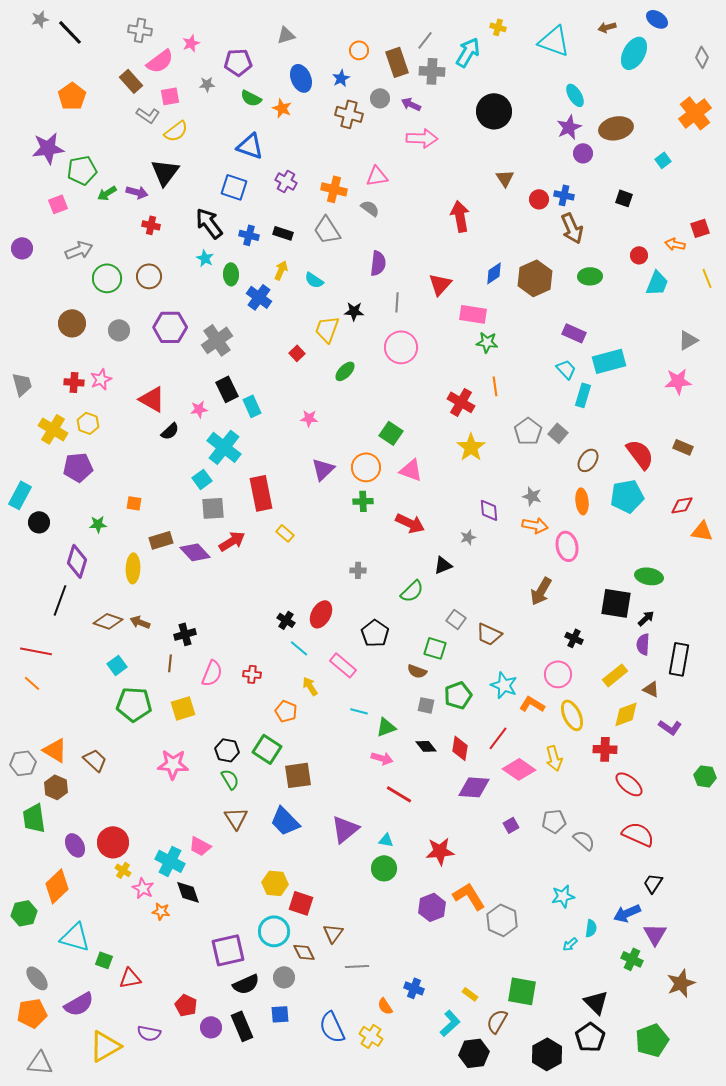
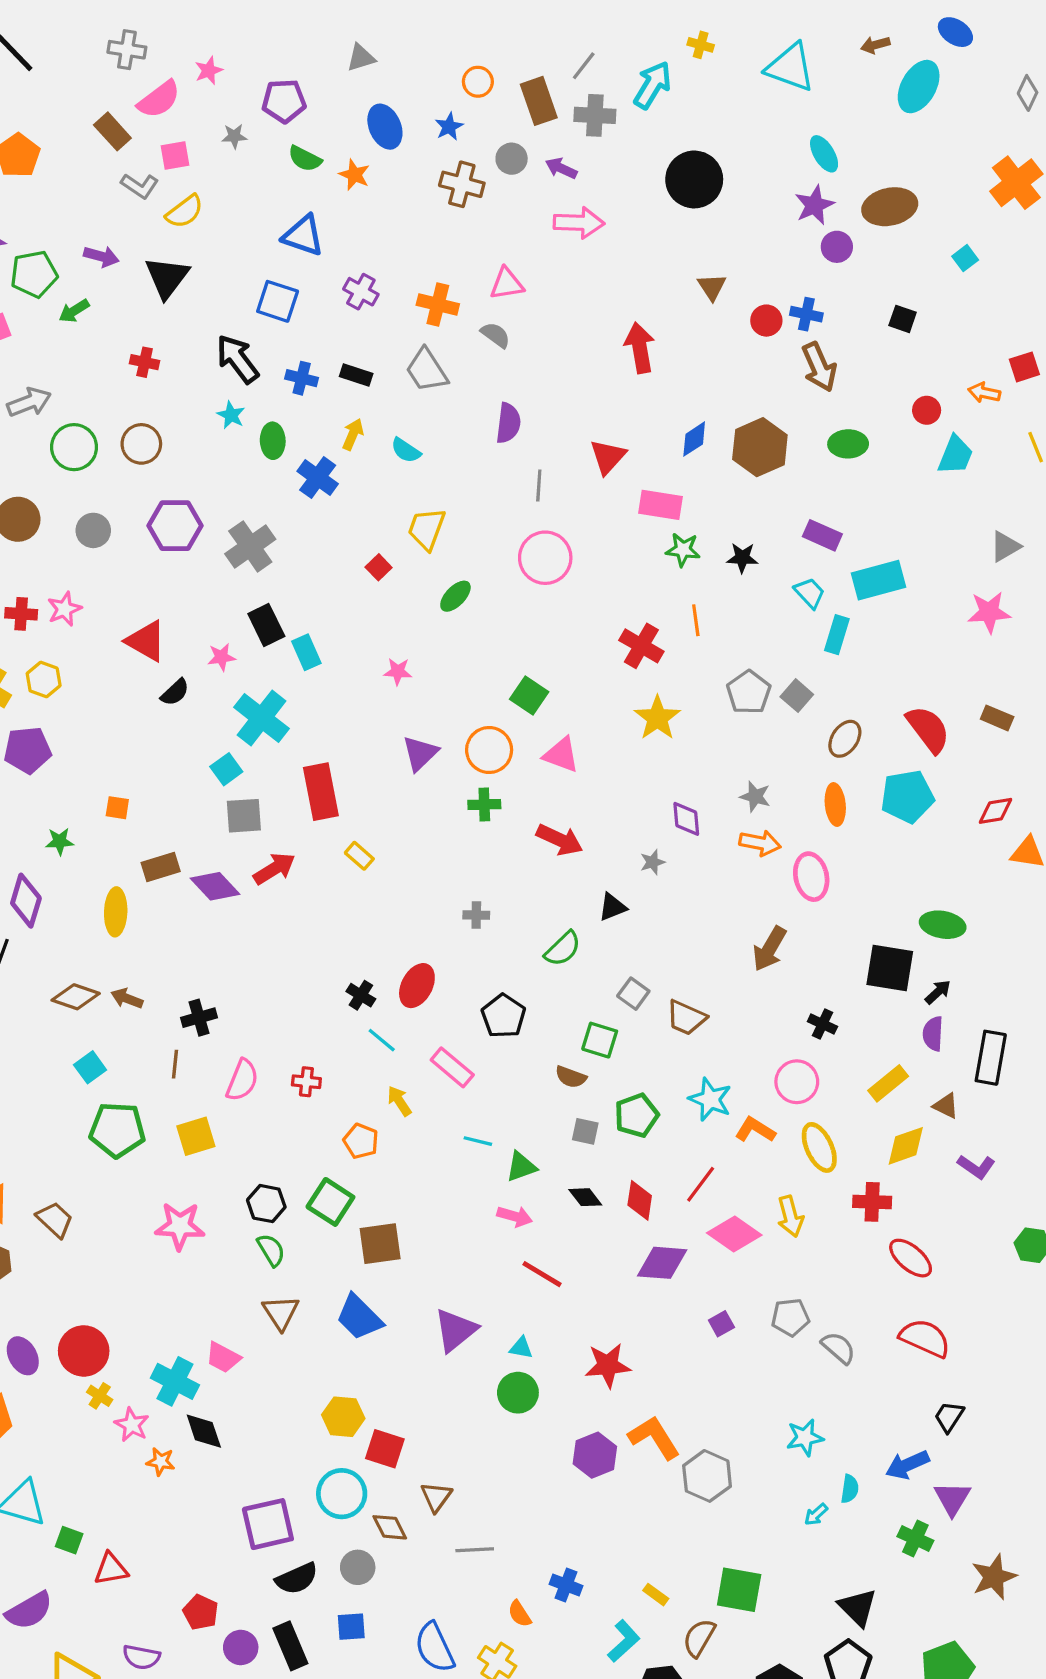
purple arrow: (137, 192) -> (101, 256), moved
black star: (354, 311) -> (742, 558), moved

